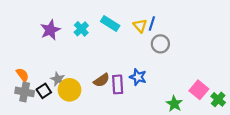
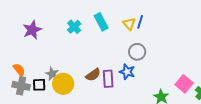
cyan rectangle: (110, 24) -> (101, 22), turned 30
purple star: (50, 30) -> (32, 30), moved
gray circle: (160, 44) -> (137, 52), moved
black square: (44, 91) -> (39, 85), turned 32

